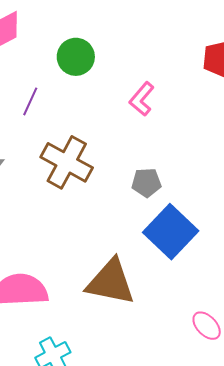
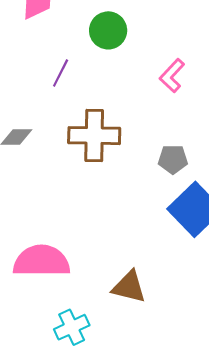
brown cross: (67, 162) -> (94, 136), turned -30
brown triangle: (111, 282) -> (129, 287), moved, size x0.7

